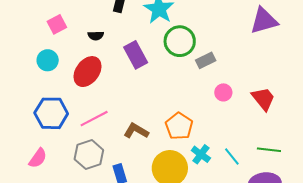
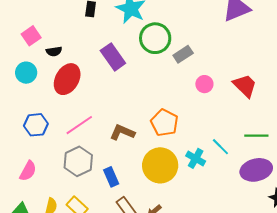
black semicircle: (96, 36) -> (54, 51), moved
blue hexagon: (51, 113) -> (36, 125), size x0.7
cyan cross: (201, 154) -> (196, 158), moved

